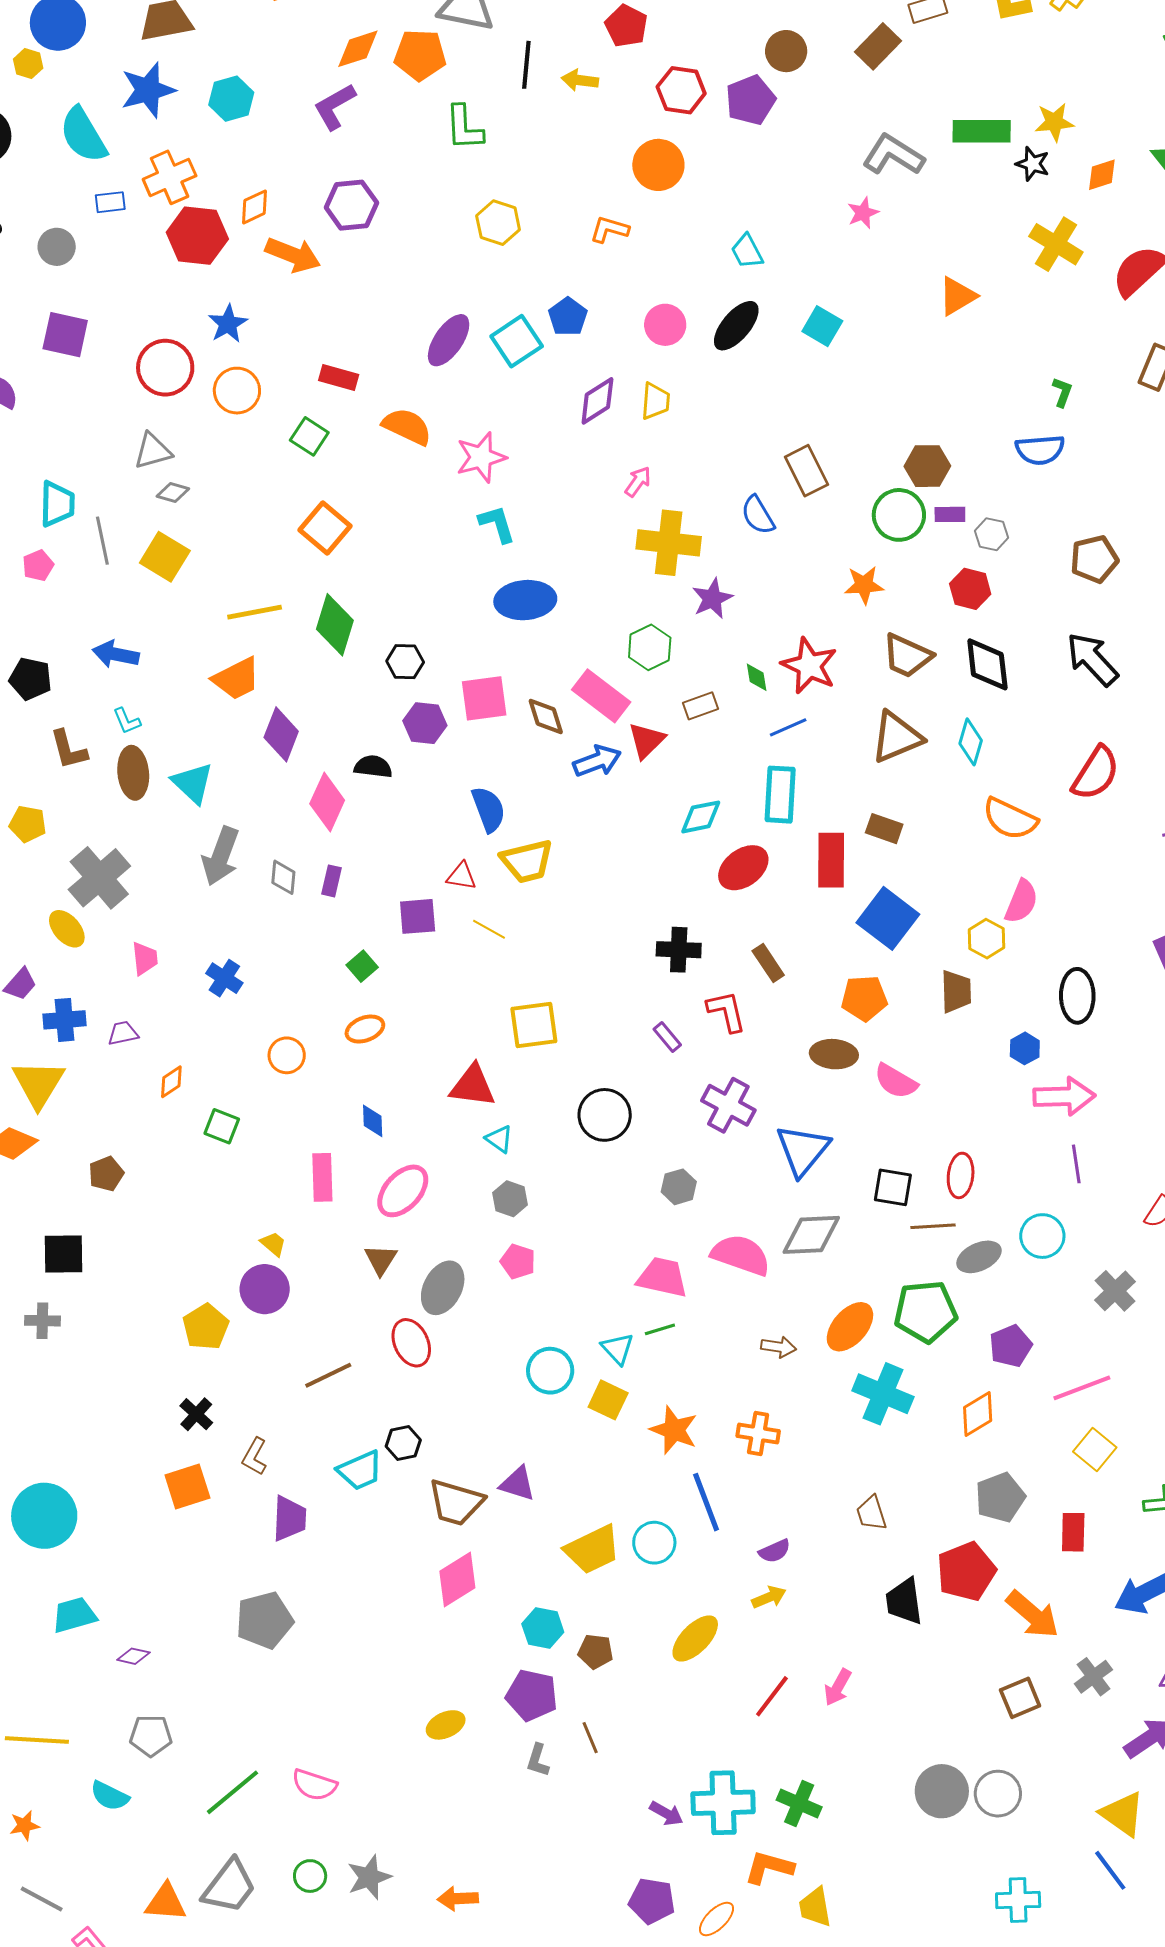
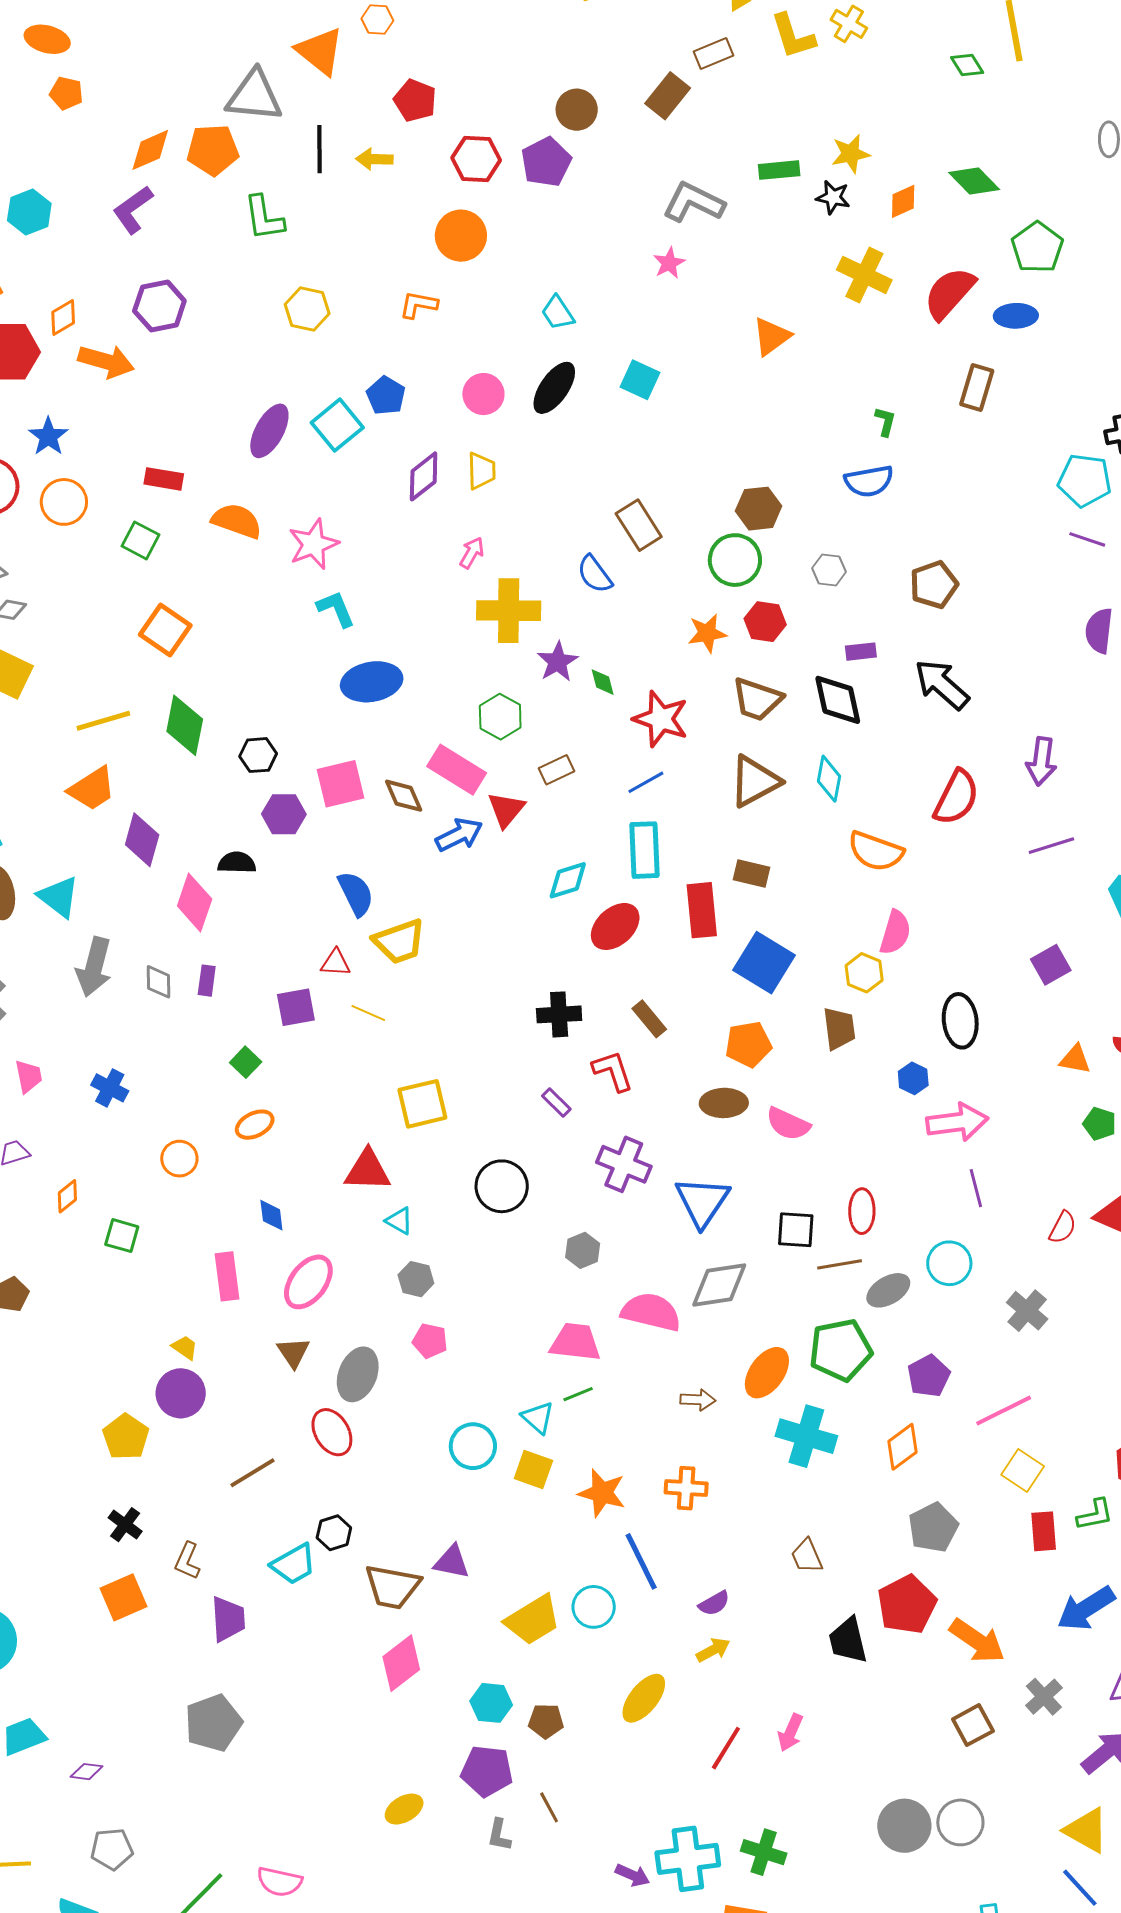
green rectangle: (982, 131) -> (779, 170), size x0.7
purple rectangle: (950, 514) -> (861, 652), moved
red hexagon: (970, 589) -> (765, 622), moved
green diamond: (757, 677) -> (603, 682), moved
red rectangle: (1073, 1532) -> (1044, 1531), moved

